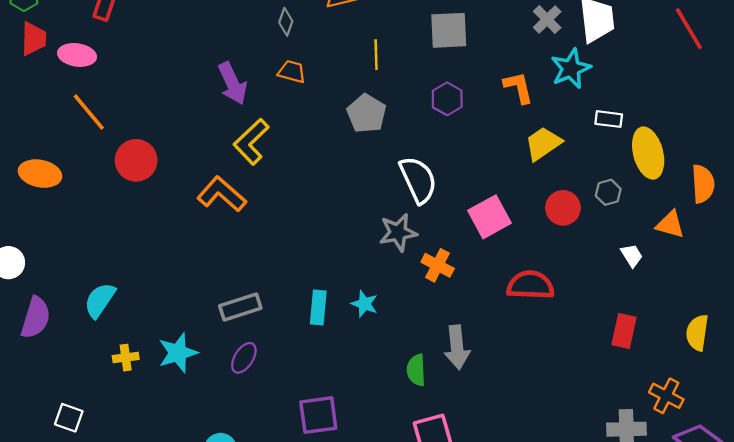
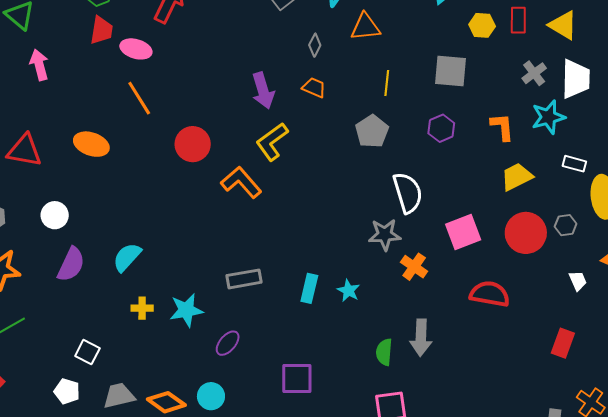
red circle: (136, 160) -> (193, 144), moved
red circle: (563, 208) -> (526, 233), size x1.4
purple ellipse: (244, 358) -> (228, 343), moved

